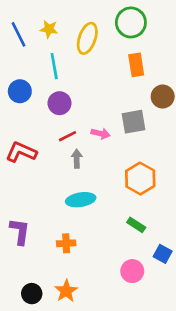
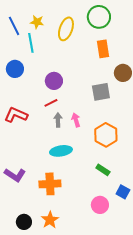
cyan line: (54, 66) -> (31, 43), moved
purple circle: (60, 103) -> (54, 81), moved
pink arrow: (100, 134) -> (76, 120), moved, turned -120
purple L-shape: (20, 231) -> (15, 175), turned 115
orange cross: (66, 243) -> (50, 184), size x1.5

